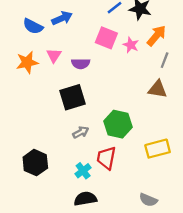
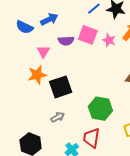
orange star: (27, 62) -> (37, 75), moved
purple semicircle: (81, 64) -> (66, 41), moved
gray arrow: (81, 132) -> (58, 117), moved

